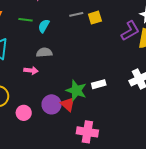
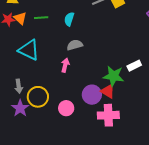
green line: (26, 20) -> (41, 18), moved
pink arrow: (31, 70) -> (65, 65), turned -72
pink cross: (87, 132) -> (108, 115), moved

